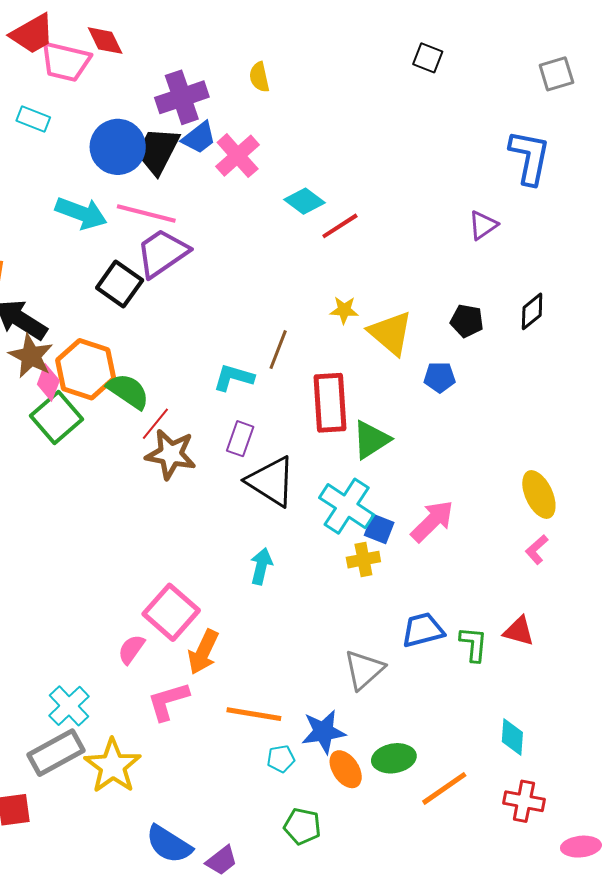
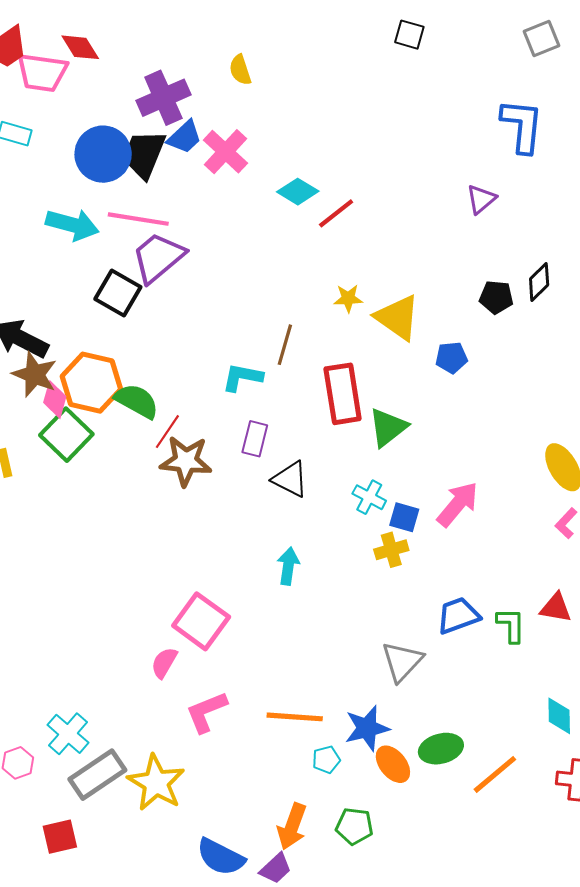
black pentagon: (467, 321) -> (496, 297), moved
black triangle: (271, 481) -> (290, 479), size x0.7
cyan cross: (347, 506) -> (369, 497), size x0.6
orange arrow: (203, 652) -> (292, 826), moved
cyan cross: (69, 706) -> (68, 734), moved

